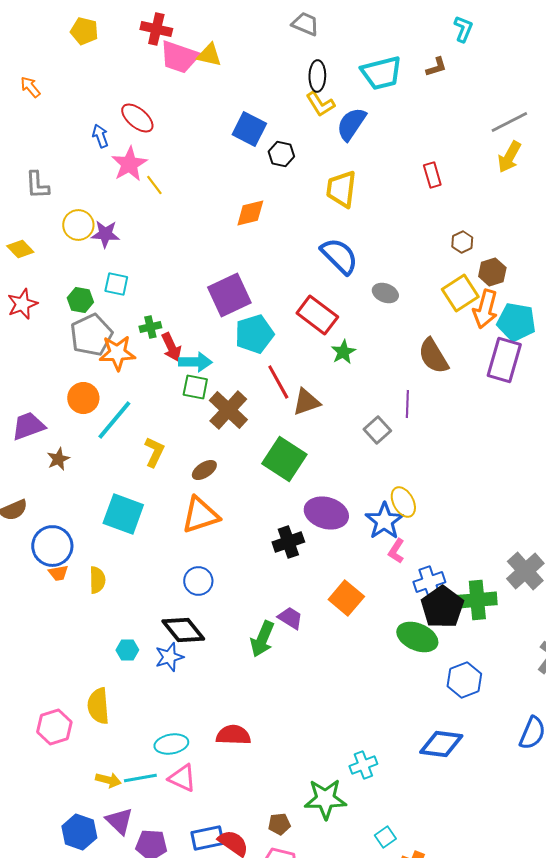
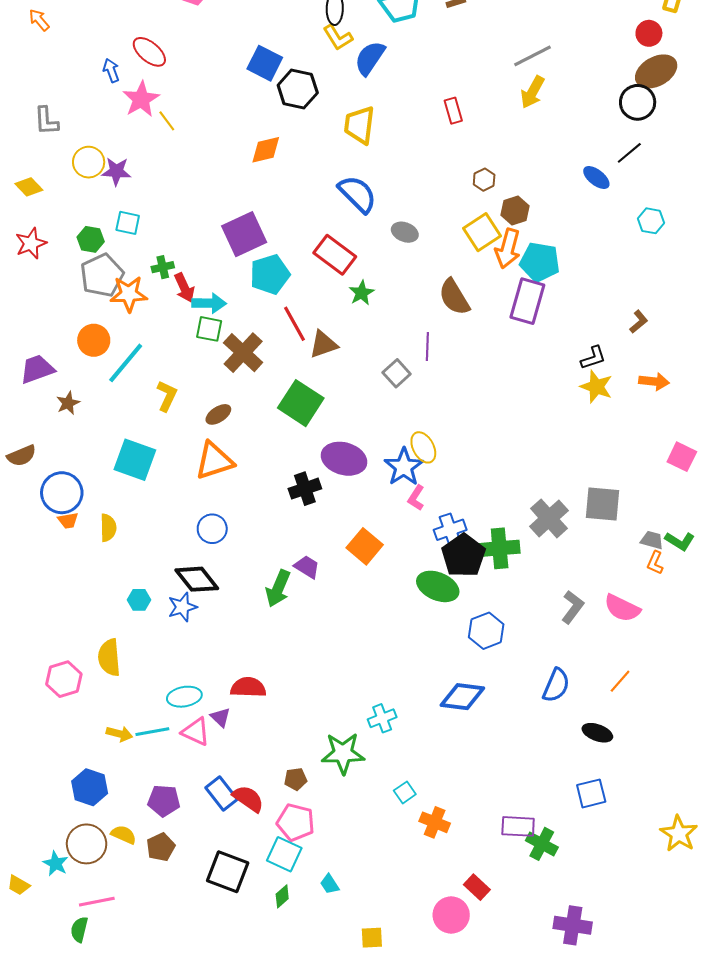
black hexagon: (281, 154) -> (298, 89), size x1.5
purple triangle: (119, 821) -> (220, 717), moved, size x0.7
blue rectangle: (207, 838) -> (221, 793), turned 64

